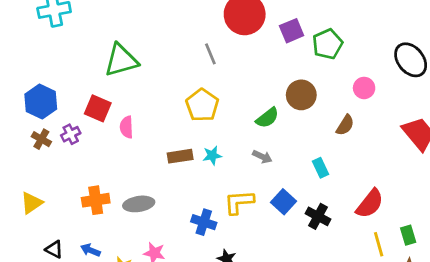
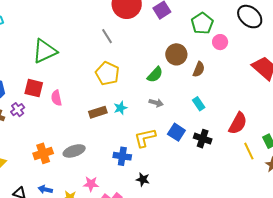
green pentagon: (327, 44) -> (202, 23), moved
brown semicircle: (345, 125) -> (199, 69), moved

